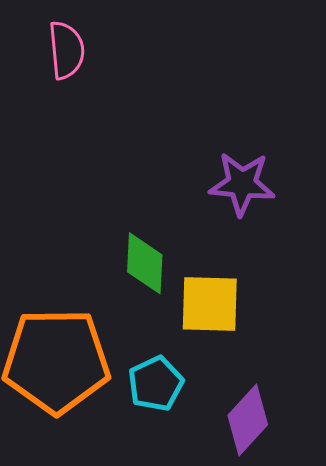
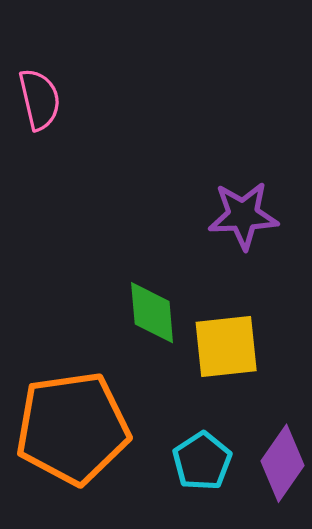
cyan pentagon: (156, 384) -> (202, 461), moved

